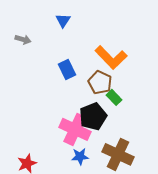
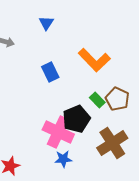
brown pentagon: (100, 82) -> (117, 99), moved
brown cross: (118, 154) -> (112, 143), moved, turned 32

